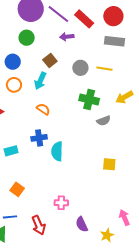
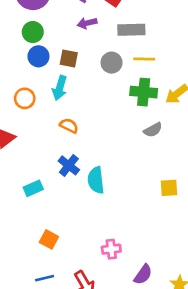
gray rectangle: (115, 41) -> (131, 30), moved
brown square: (50, 60) -> (69, 58), turned -32
blue circle: (13, 62) -> (38, 56), moved
green cross: (89, 100) -> (144, 92), moved
blue cross: (39, 138) -> (69, 165), turned -35
purple semicircle: (82, 224) -> (143, 274), turned -112

